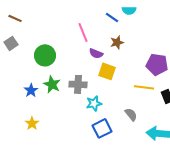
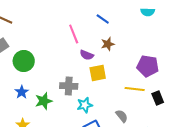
cyan semicircle: (129, 10) -> (148, 12), moved
green circle: (45, 55) -> (24, 61), moved
yellow square: (107, 71) -> (98, 73), turned -30
green star: (52, 84) -> (44, 101), moved, turned 30

